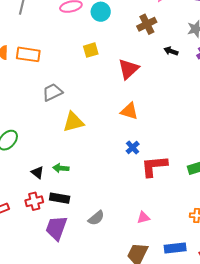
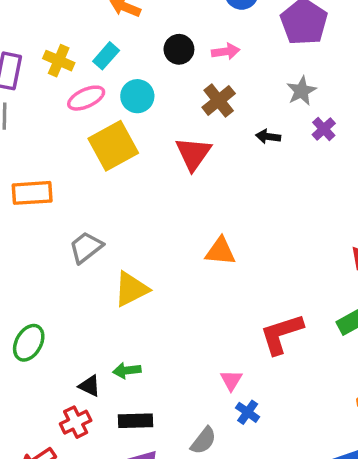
yellow square: (91, 50) -> (113, 146), moved, size x1.8
red triangle: (128, 69) -> (193, 154), moved
blue cross: (133, 147) -> (248, 412), moved
red cross: (34, 201) -> (76, 422), moved
pink triangle: (143, 217) -> (231, 380), moved, turned -32

